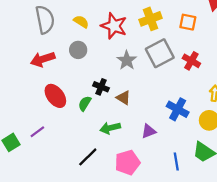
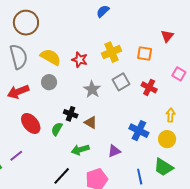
yellow semicircle: (81, 22) -> (51, 57), size x1.5
red star: (114, 26) -> (80, 60), size x0.7
gray square: (160, 53) -> (121, 82), size x0.7

